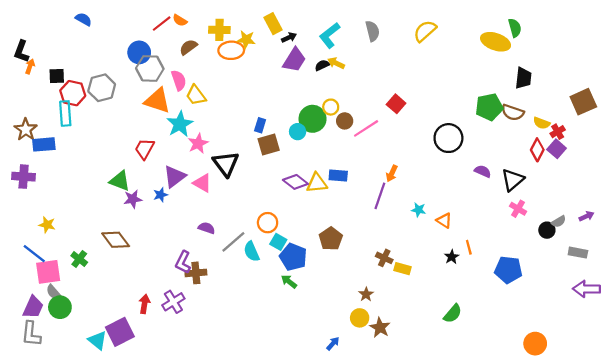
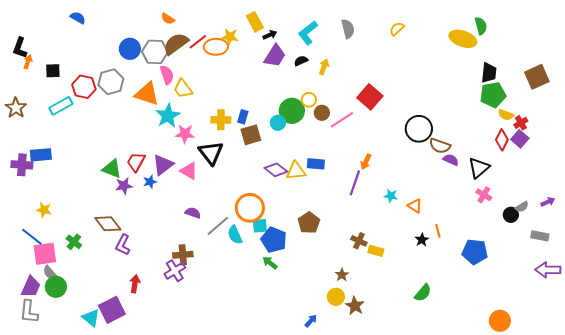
red line: (162, 24) -> (198, 42), moved
yellow cross: (219, 30) -> (221, 120), moved
yellow semicircle: (425, 31) -> (397, 29), size x0.7
brown semicircle: (188, 47) -> (176, 44), size x1.5
yellow arrow: (336, 63) -> (324, 67), moved, turned 84
gray hexagon: (150, 68) -> (155, 52), moved
gray hexagon: (102, 88) -> (111, 82), moved
red hexagon: (73, 93) -> (84, 87), moved
brown square: (583, 102) -> (537, 77), moved
red square: (396, 104) -> (370, 97), size x1.4
green pentagon: (489, 107) -> (493, 95), moved
brown semicircle: (513, 112) -> (440, 146), moved
cyan rectangle: (65, 113) -> (61, 106), turned 65
brown star: (26, 130) -> (16, 108), moved
pink star: (198, 143) -> (185, 134), turned 30
blue rectangle: (44, 144) -> (41, 155), moved
red trapezoid: (144, 149) -> (136, 162), moved
orange circle: (268, 223) -> (250, 208), size x1.5
cyan square: (278, 242) -> (260, 226), turned -35
purple L-shape: (183, 262) -> (123, 245), moved
purple cross: (173, 302) -> (175, 271), moved

